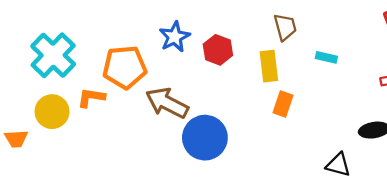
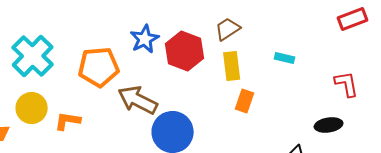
brown trapezoid: (285, 27) -> (228, 29), moved, turned -108
red hexagon: (218, 50) -> (185, 51), size x1.4
orange L-shape: (91, 98) -> (68, 121), moved

